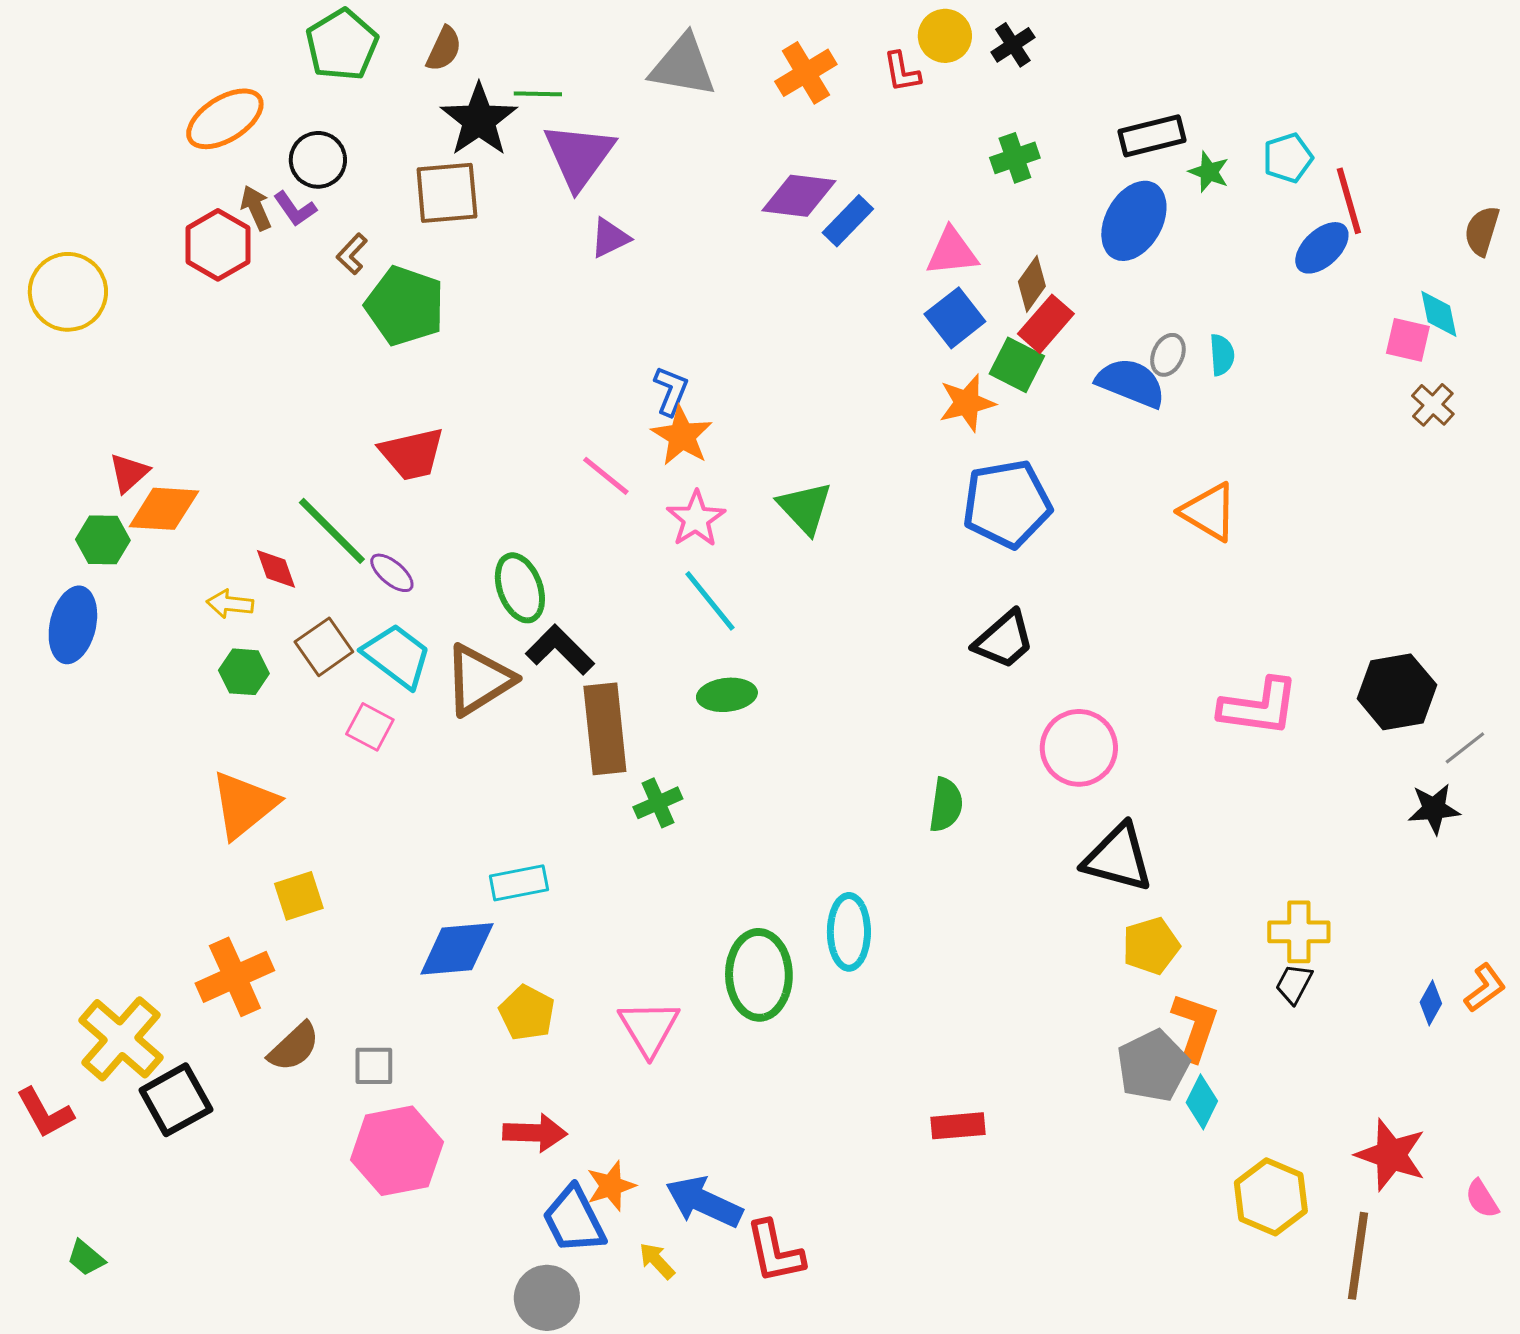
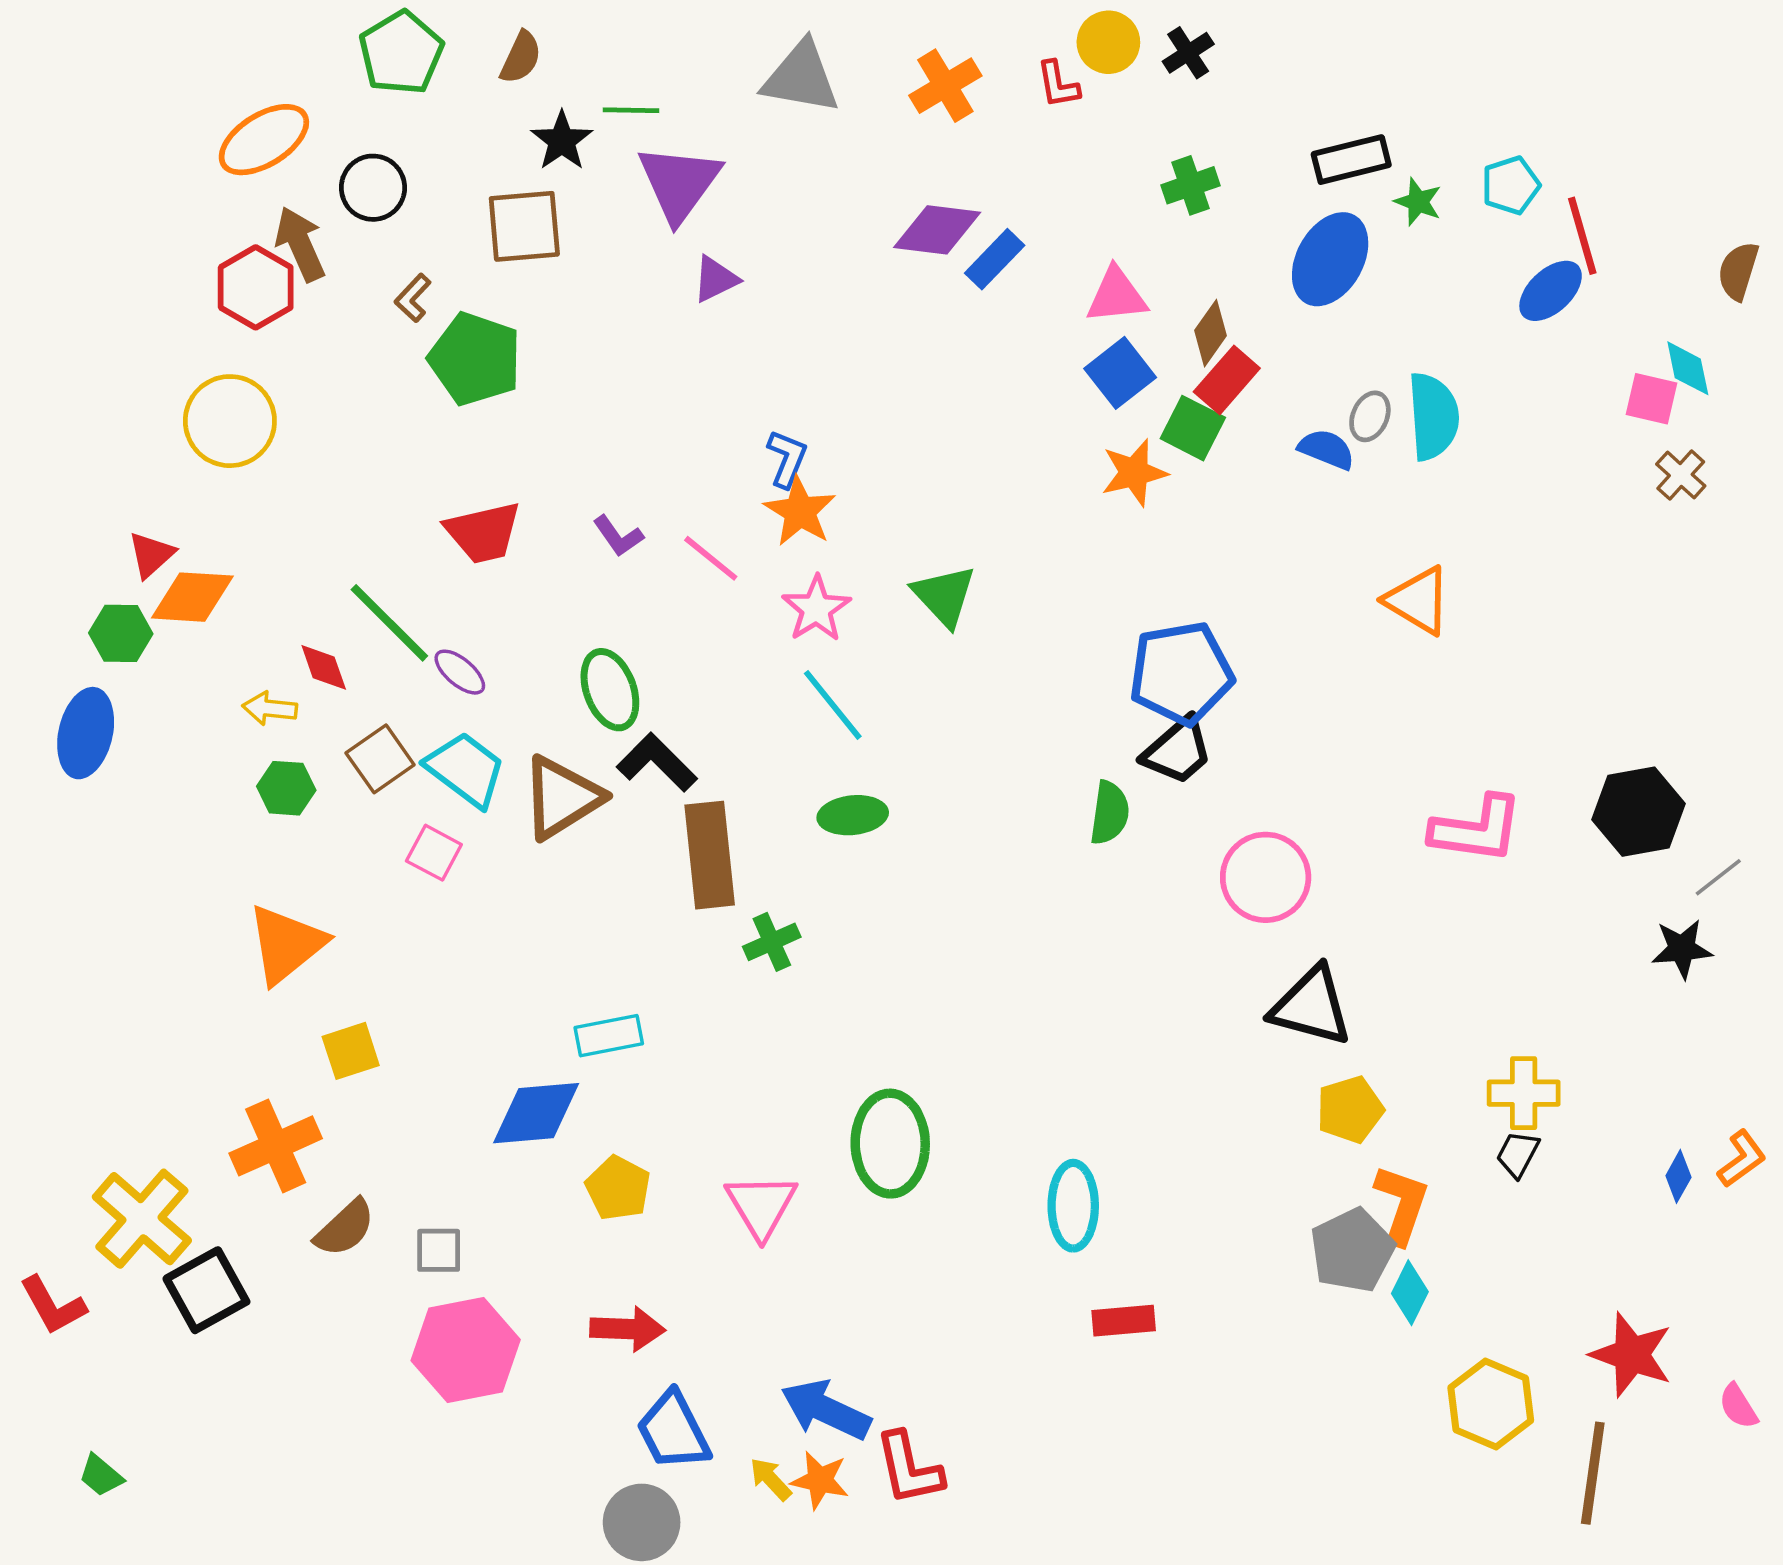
black star: (479, 120) -> (562, 141), size x0.7
brown arrow: (256, 208) -> (300, 244), size x1.4
purple L-shape: (295, 209) -> (618, 536), moved
yellow circle: (68, 292) -> (230, 421), moved
cyan semicircle: (1222, 355) -> (1433, 416), size x1.8
blue semicircle: (1131, 383) -> (1327, 449), size x0.7
blue pentagon: (1007, 504) -> (1181, 673), moved
green semicircle: (946, 805) -> (1110, 813), moved
cyan ellipse: (849, 932) -> (1073, 1206), moved
orange star: (611, 1186) -> (820, 1480), moved, turned 30

